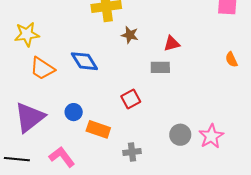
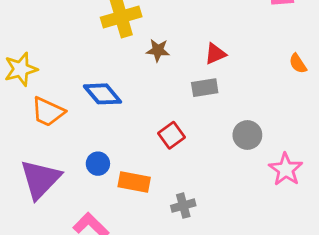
gray circle: (180, 135) -> (247, 135), moved

